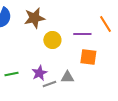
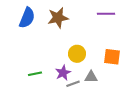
purple line: (82, 34) -> (106, 14), moved
yellow circle: (52, 40) -> (77, 54), moved

